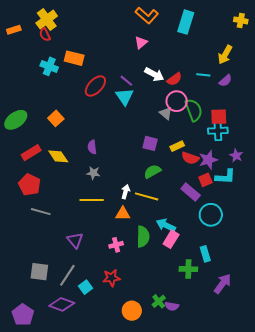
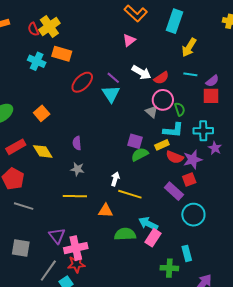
yellow cross: (47, 20) -> (49, 27), moved
yellow arrow: (225, 55) -> (189, 47), moved
green semicircle: (194, 110) -> (180, 109), size x0.6
red square: (219, 117) -> (211, 96), moved
purple star: (236, 156) -> (215, 148), moved
green semicircle: (152, 171) -> (140, 154), moved
cyan L-shape: (225, 177) -> (173, 130), moved
white arrow: (126, 192) -> (115, 179), moved
green semicircle: (143, 237) -> (125, 234), turned -95
pink cross: (116, 245) -> (76, 248), moved, size x1.6
gray square: (39, 272) -> (21, 248), moved
red star: (111, 278) -> (76, 264), moved

